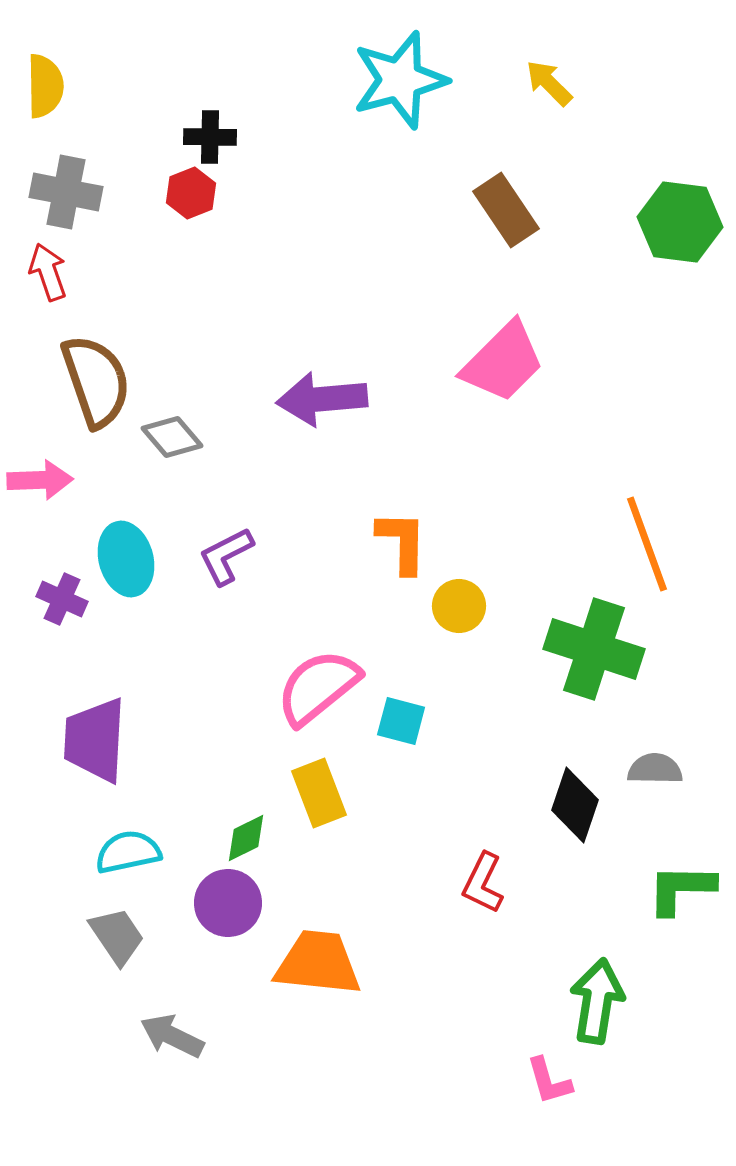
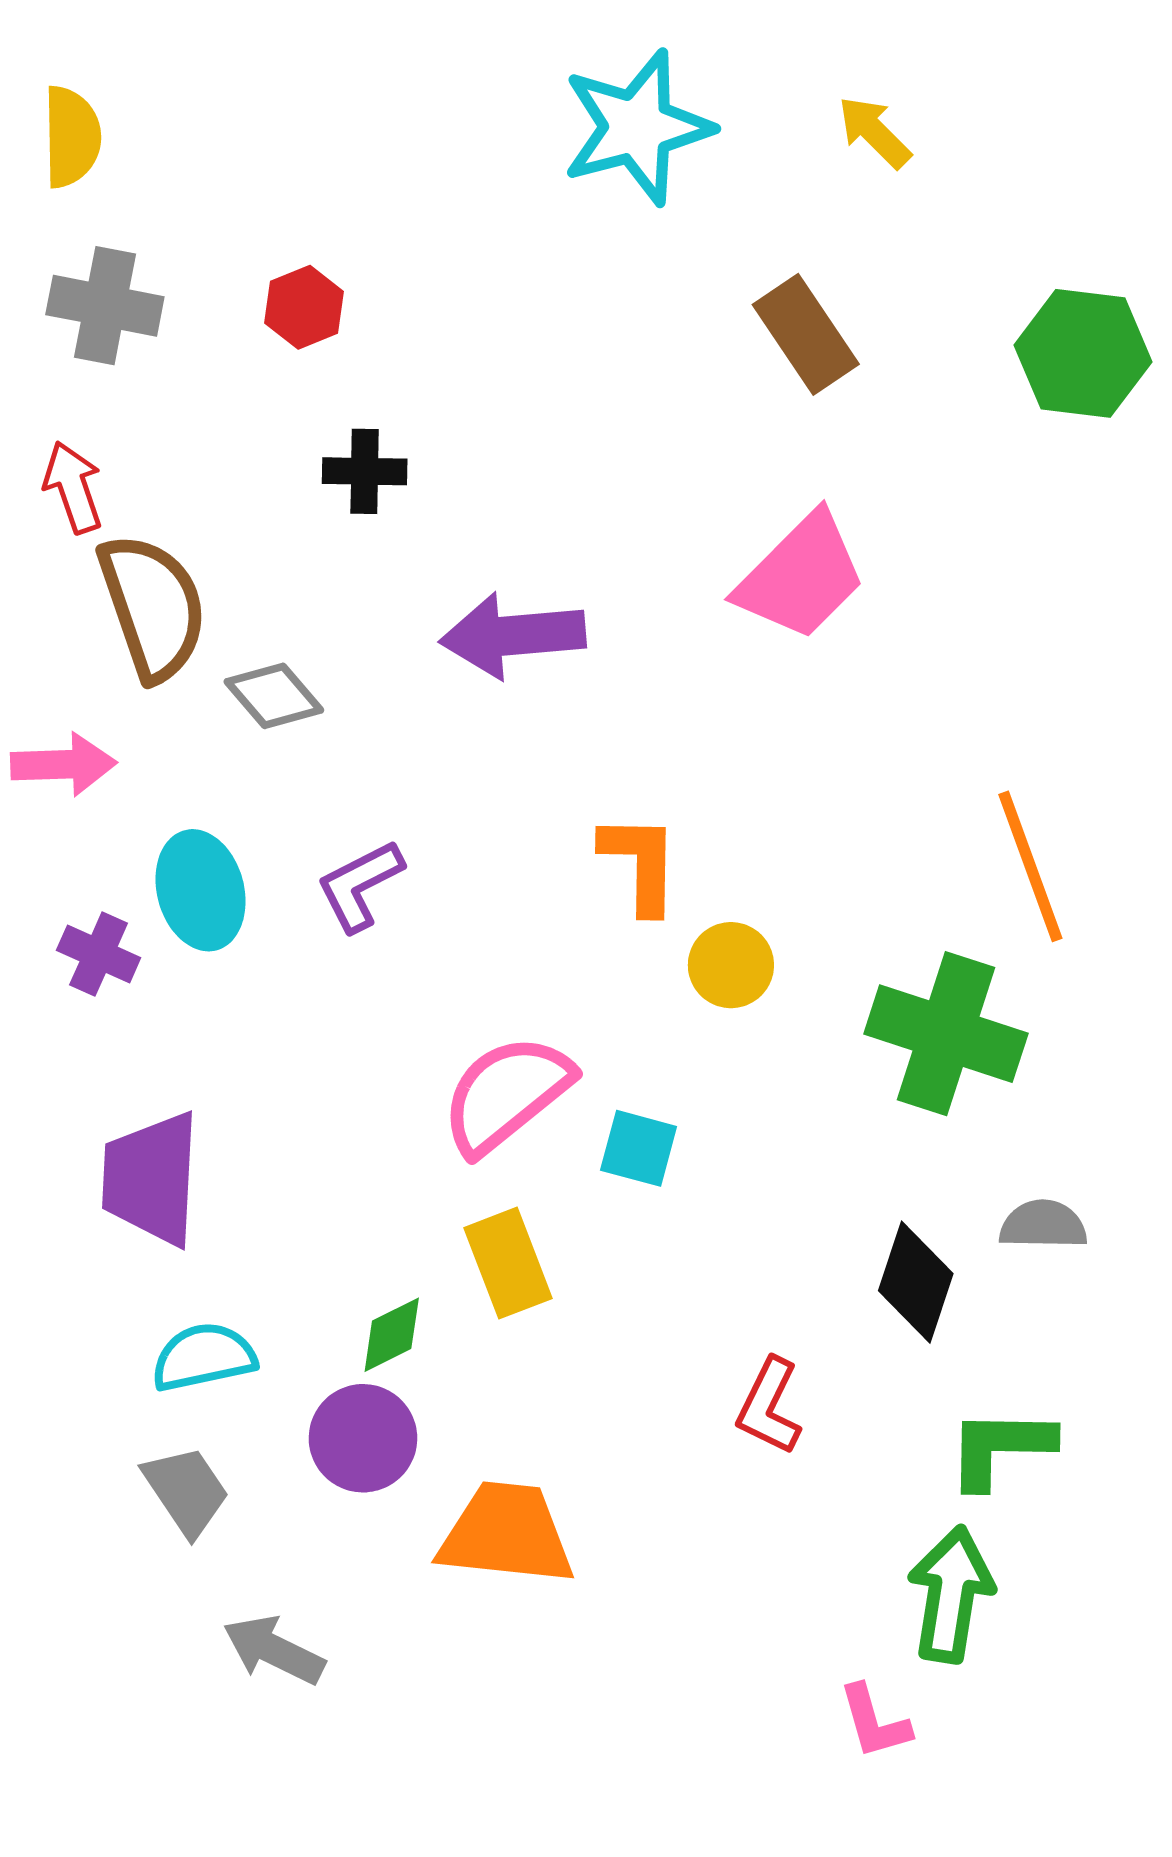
black cross: (210, 137) -> (365, 471), moved
red arrow: (48, 272) -> (73, 487), moved
green L-shape: (681, 889) -> (1000, 1448), moved

